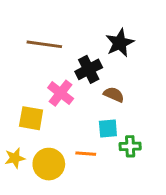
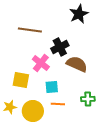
black star: (120, 43) -> (79, 14), moved
brown semicircle: (114, 95) -> (77, 64), size x1.5
cyan square: (108, 129) -> (52, 87), moved

